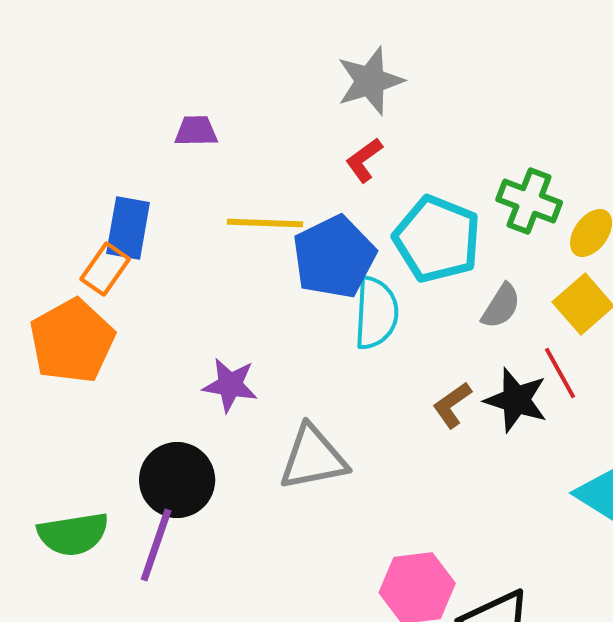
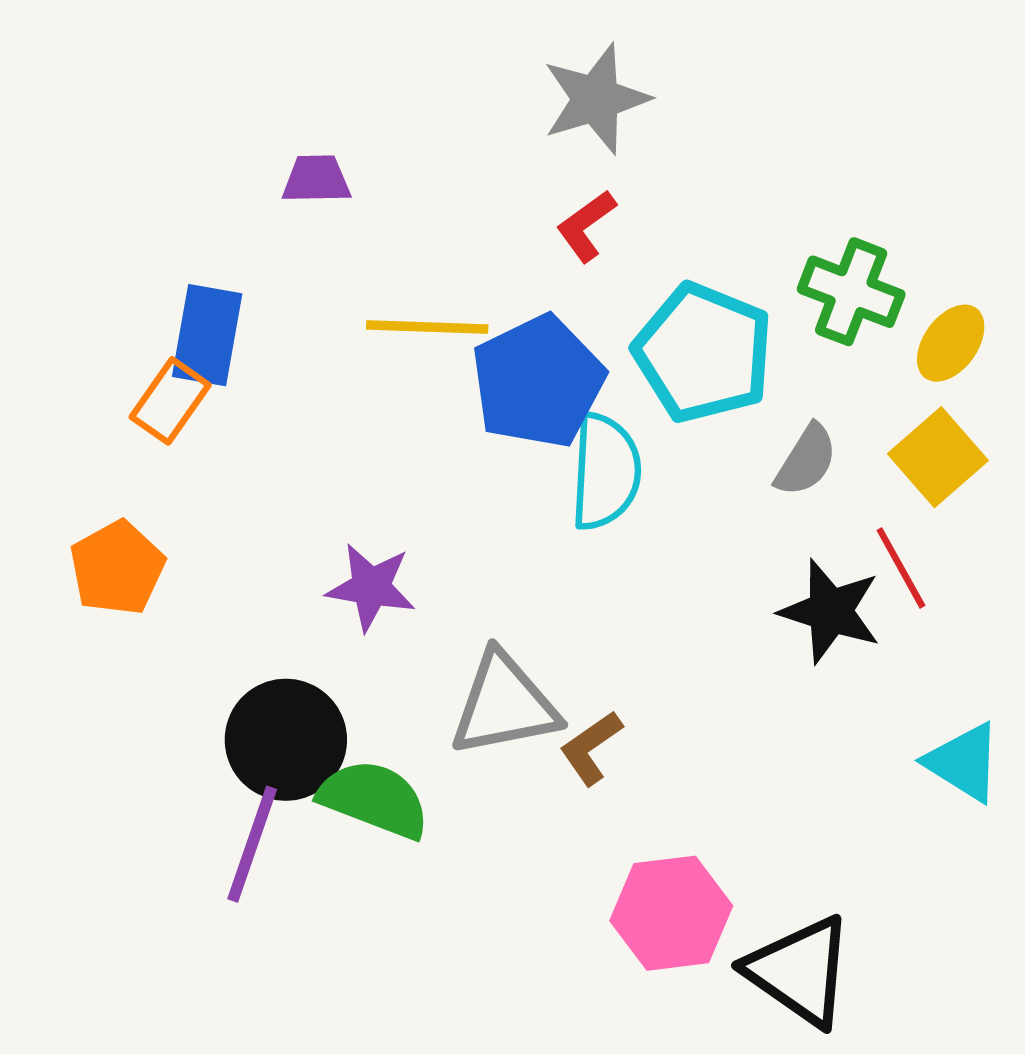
orange pentagon: (72, 341) -> (117, 568), moved, size x0.7
brown L-shape: (452, 405) -> (591, 748), moved
green semicircle: (73, 534) -> (374, 799), moved, turned -150

